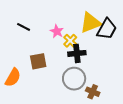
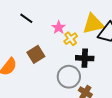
black cross: (77, 53) -> (85, 58), moved
brown square: (38, 61) -> (36, 54), turned -30

